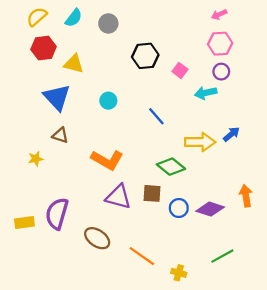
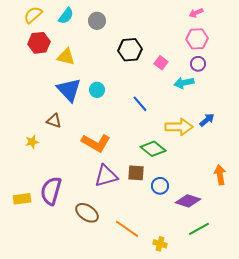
blue triangle: (57, 97) -> (69, 90), moved
purple triangle: (118, 197) -> (106, 176), turned -30
purple diamond: (210, 209) -> (188, 201), moved

